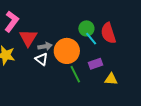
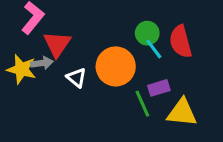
gray arrow: (45, 46) -> (42, 63), moved
green line: (75, 74) -> (142, 104), moved
yellow triangle: (111, 79) -> (182, 113), size x1.5

